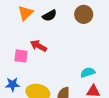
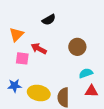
orange triangle: (25, 13) -> (16, 34), moved
brown circle: (84, 14) -> (77, 47), moved

